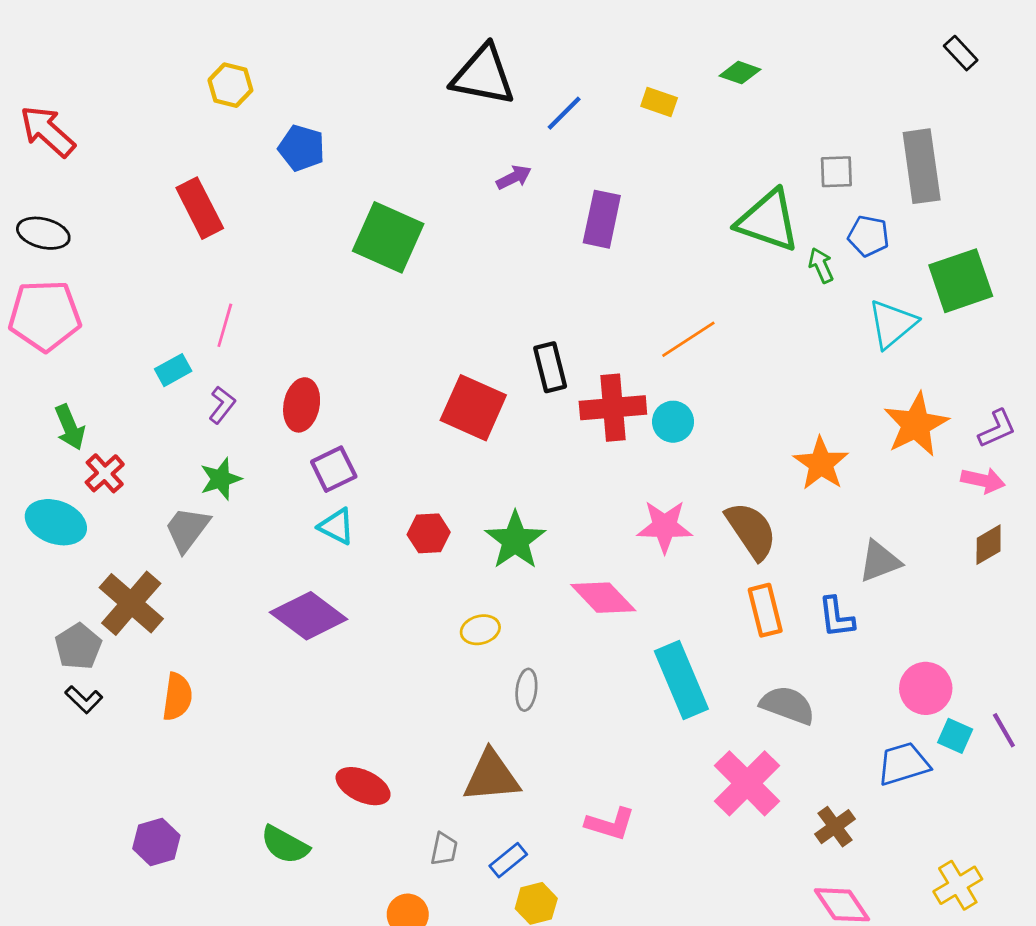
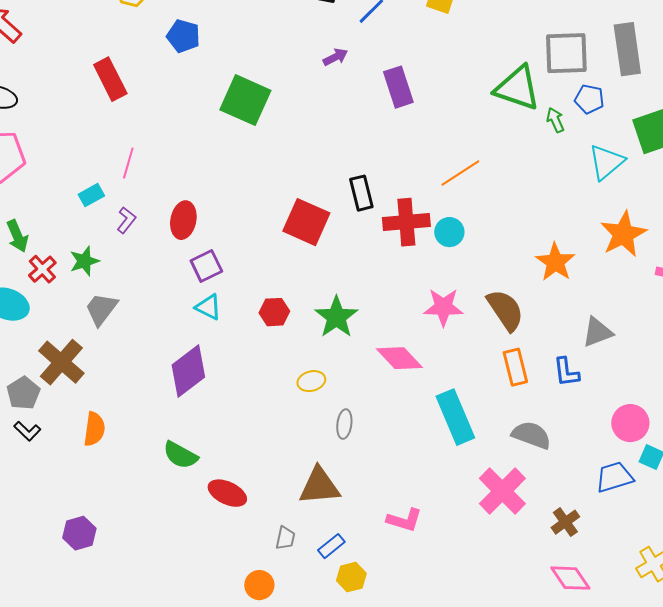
gray square: (836, 172) -> (566, 53), size x1.8
purple rectangle: (602, 219) -> (398, 87), turned -30
green star: (221, 479) -> (84, 261), moved
purple diamond: (309, 616) -> (188, 371), turned -74
green semicircle: (285, 845) -> (180, 455), moved

